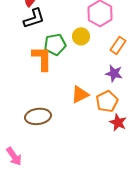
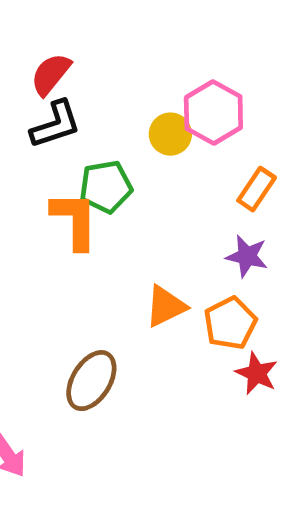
yellow circle: (81, 36) -> (170, 134), moved
brown ellipse: (38, 116) -> (91, 381), moved, turned -50

